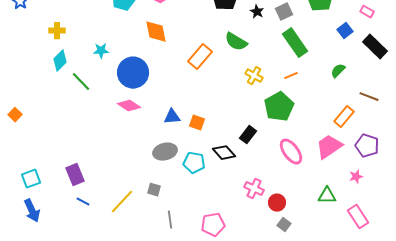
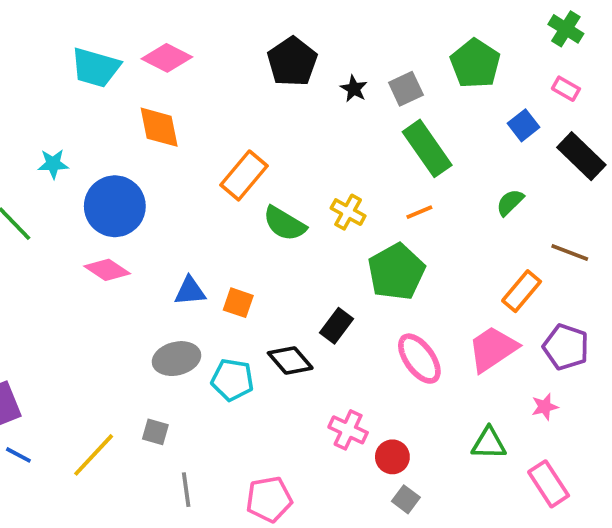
green semicircle: (236, 42) -> (284, 224), moved

